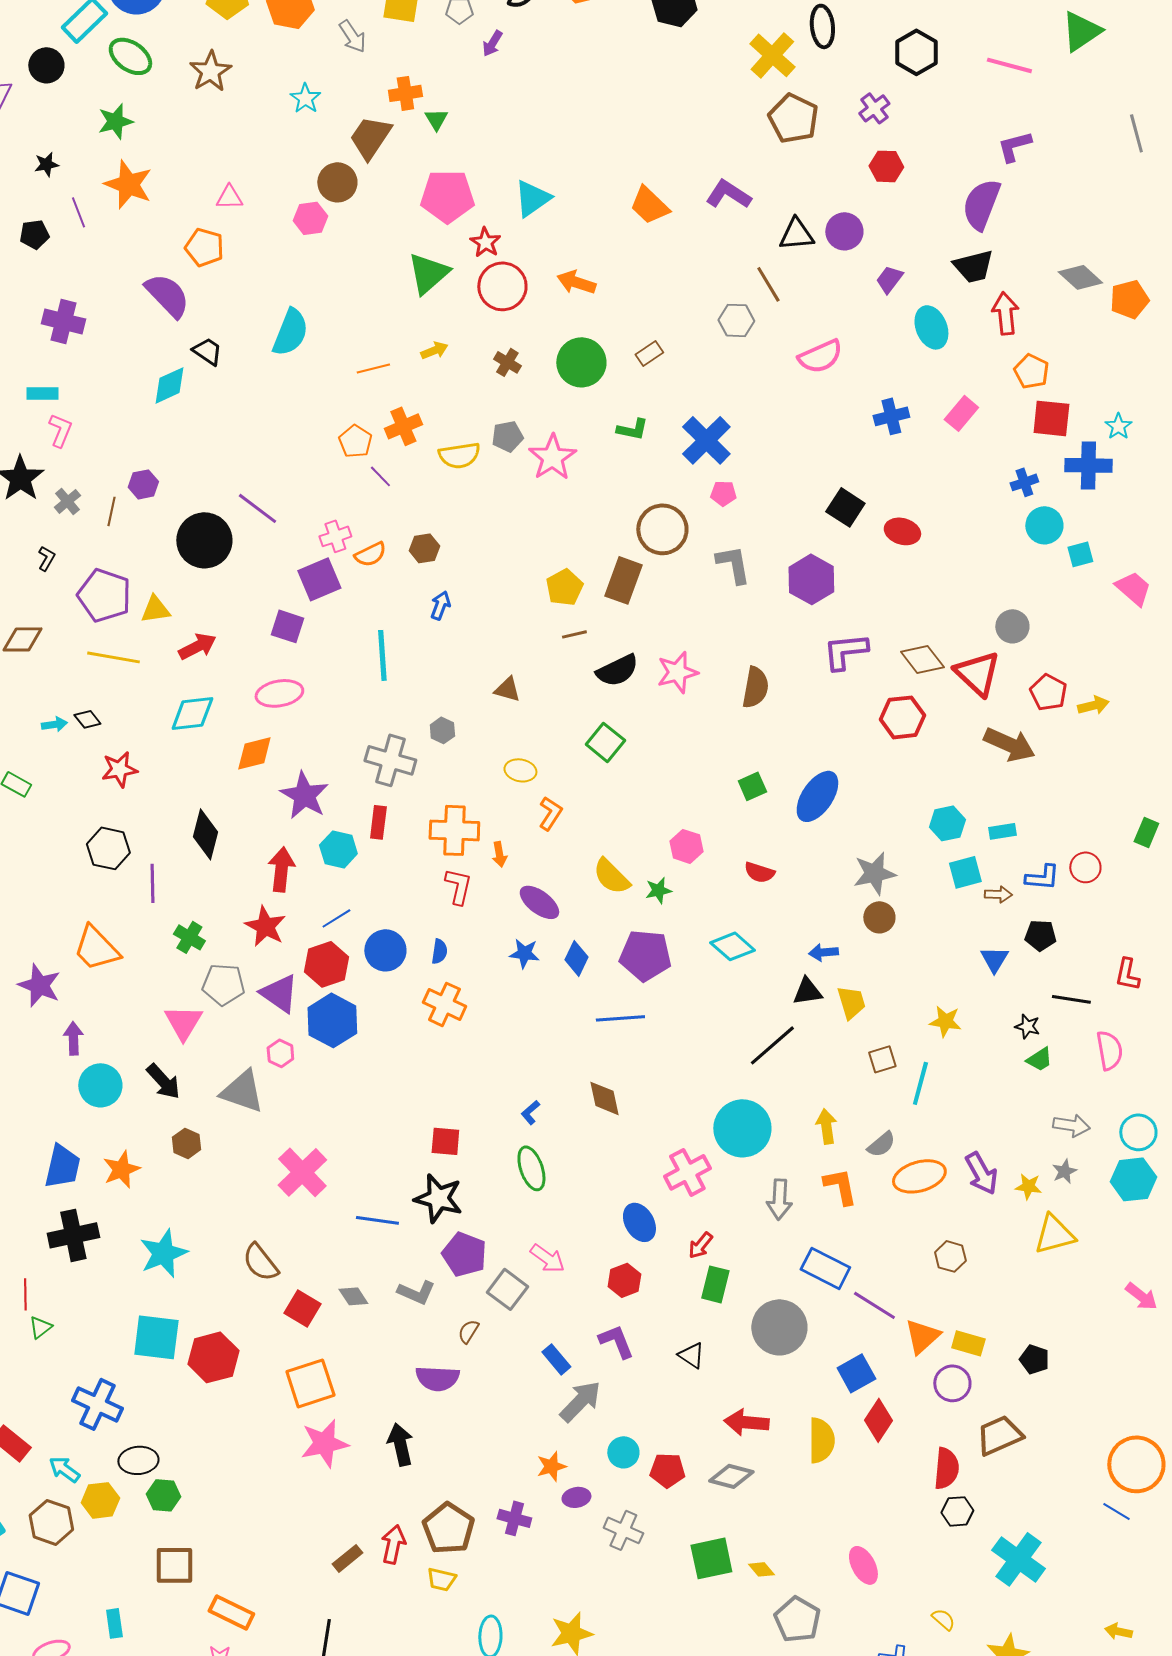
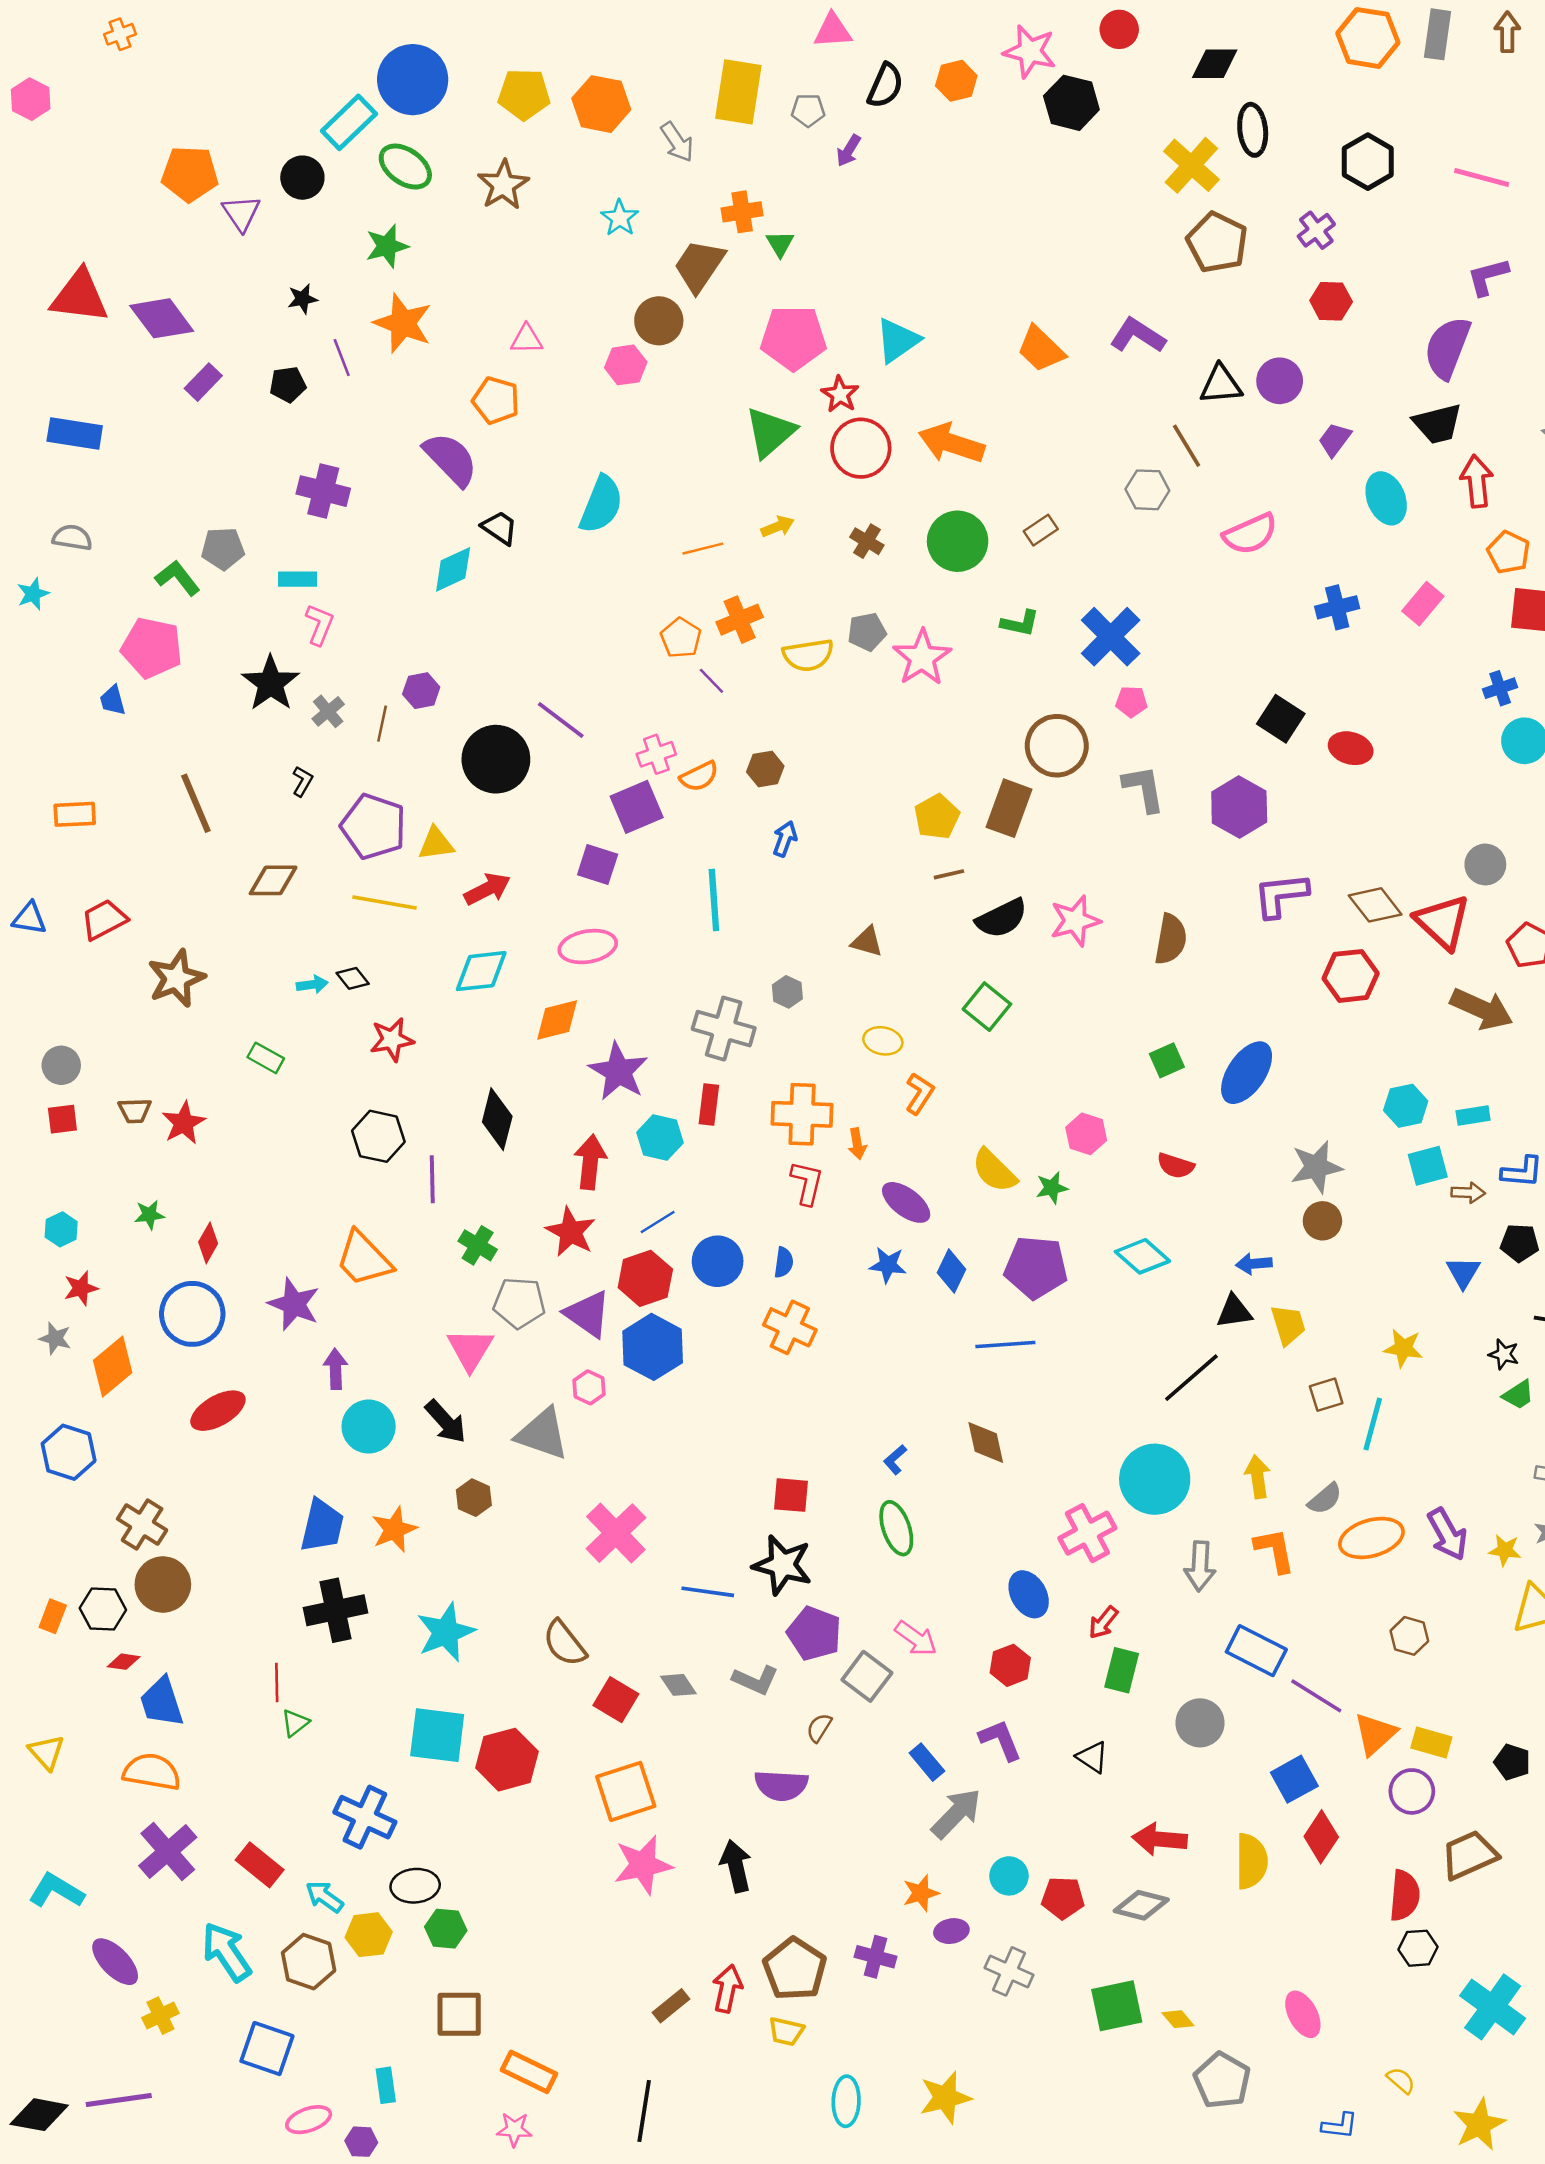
orange arrow: (576, 282) -> (951, 443), size x1.4
gray circle: (779, 1327) -> (1200, 1723), size x0.7

